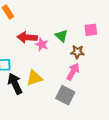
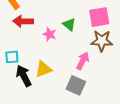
pink square: (91, 30) -> (99, 17), size x1.5
red arrow: (27, 37) -> (23, 21), moved
brown star: (77, 52) -> (102, 41), moved, size x1.5

